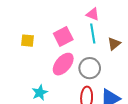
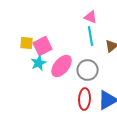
pink square: (63, 37) -> (43, 46), moved
cyan star: (40, 93) -> (39, 63), moved

